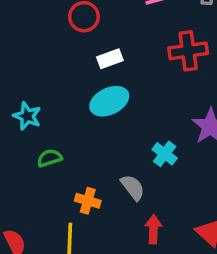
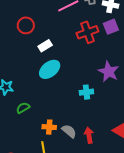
cyan cross: (165, 154) -> (86, 92), turned -32
gray semicircle: (133, 187) -> (69, 131), moved

